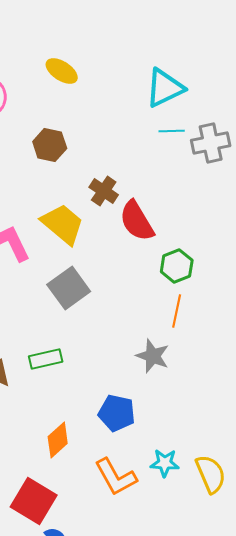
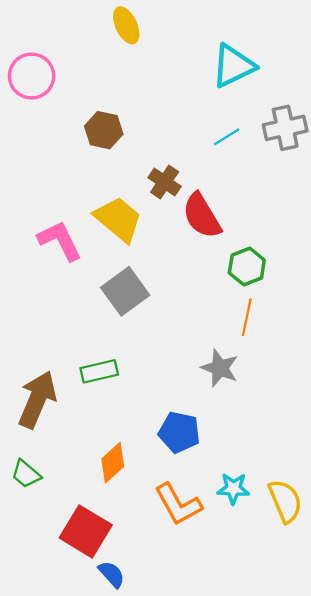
yellow ellipse: (62, 71) -> (126, 25), moved, turned 32
cyan line: (172, 131) -> (227, 137), moved, turned -30

